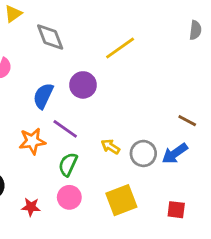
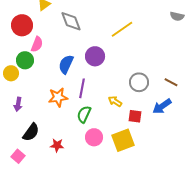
gray semicircle: (195, 30) -> (177, 16), turned 96
purple line: (65, 129) -> (82, 88), turned 66
gray circle: (143, 153) -> (139, 82), moved
pink circle: (69, 197) -> (94, 137), moved
red square: (176, 210) -> (135, 116), moved

